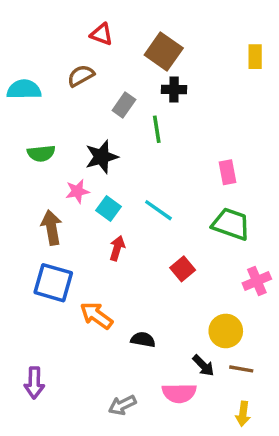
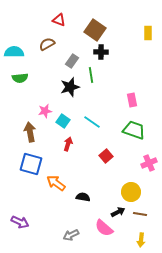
green semicircle: (41, 153) -> (20, 78), moved
black star: (102, 157) -> (70, 87), moved
black arrow: (203, 365) -> (118, 212), turned -72
purple arrow: (34, 383) -> (20, 222), turned -66
pink semicircle: (179, 393) -> (104, 228), turned 42

